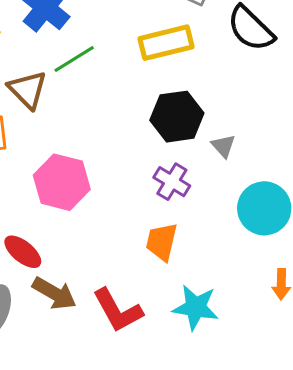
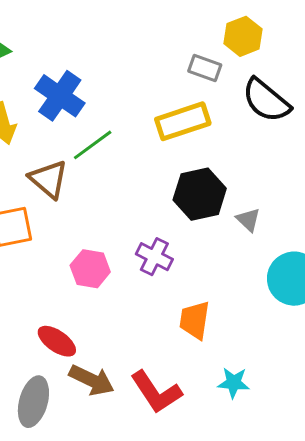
pink hexagon: (62, 182) -> (90, 269), size x0.7
purple cross: (172, 182) -> (154, 257), moved
cyan star: (196, 307) -> (234, 383), size x0.7

